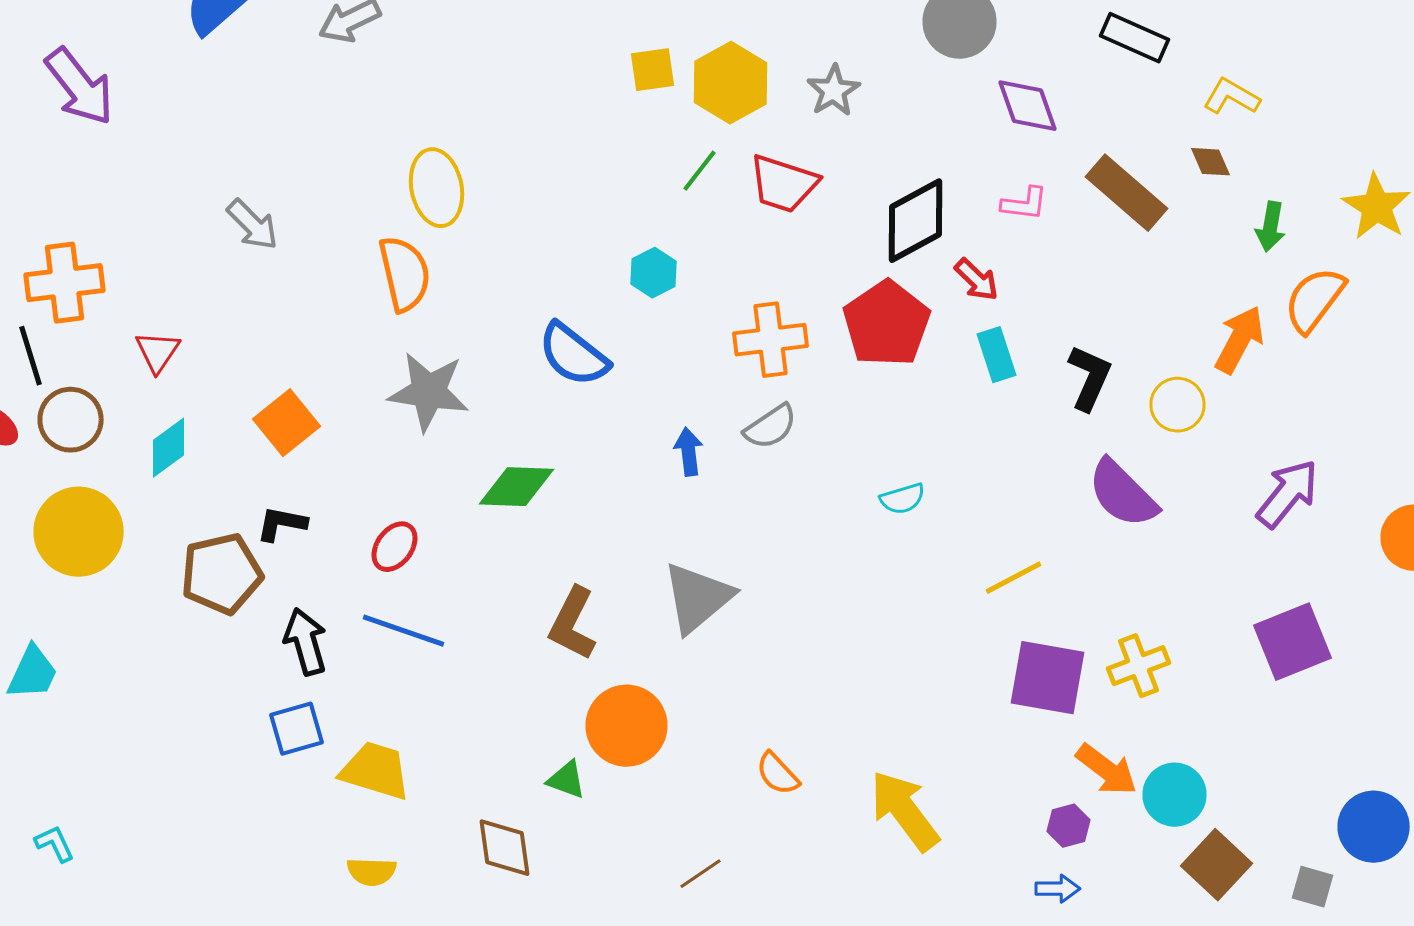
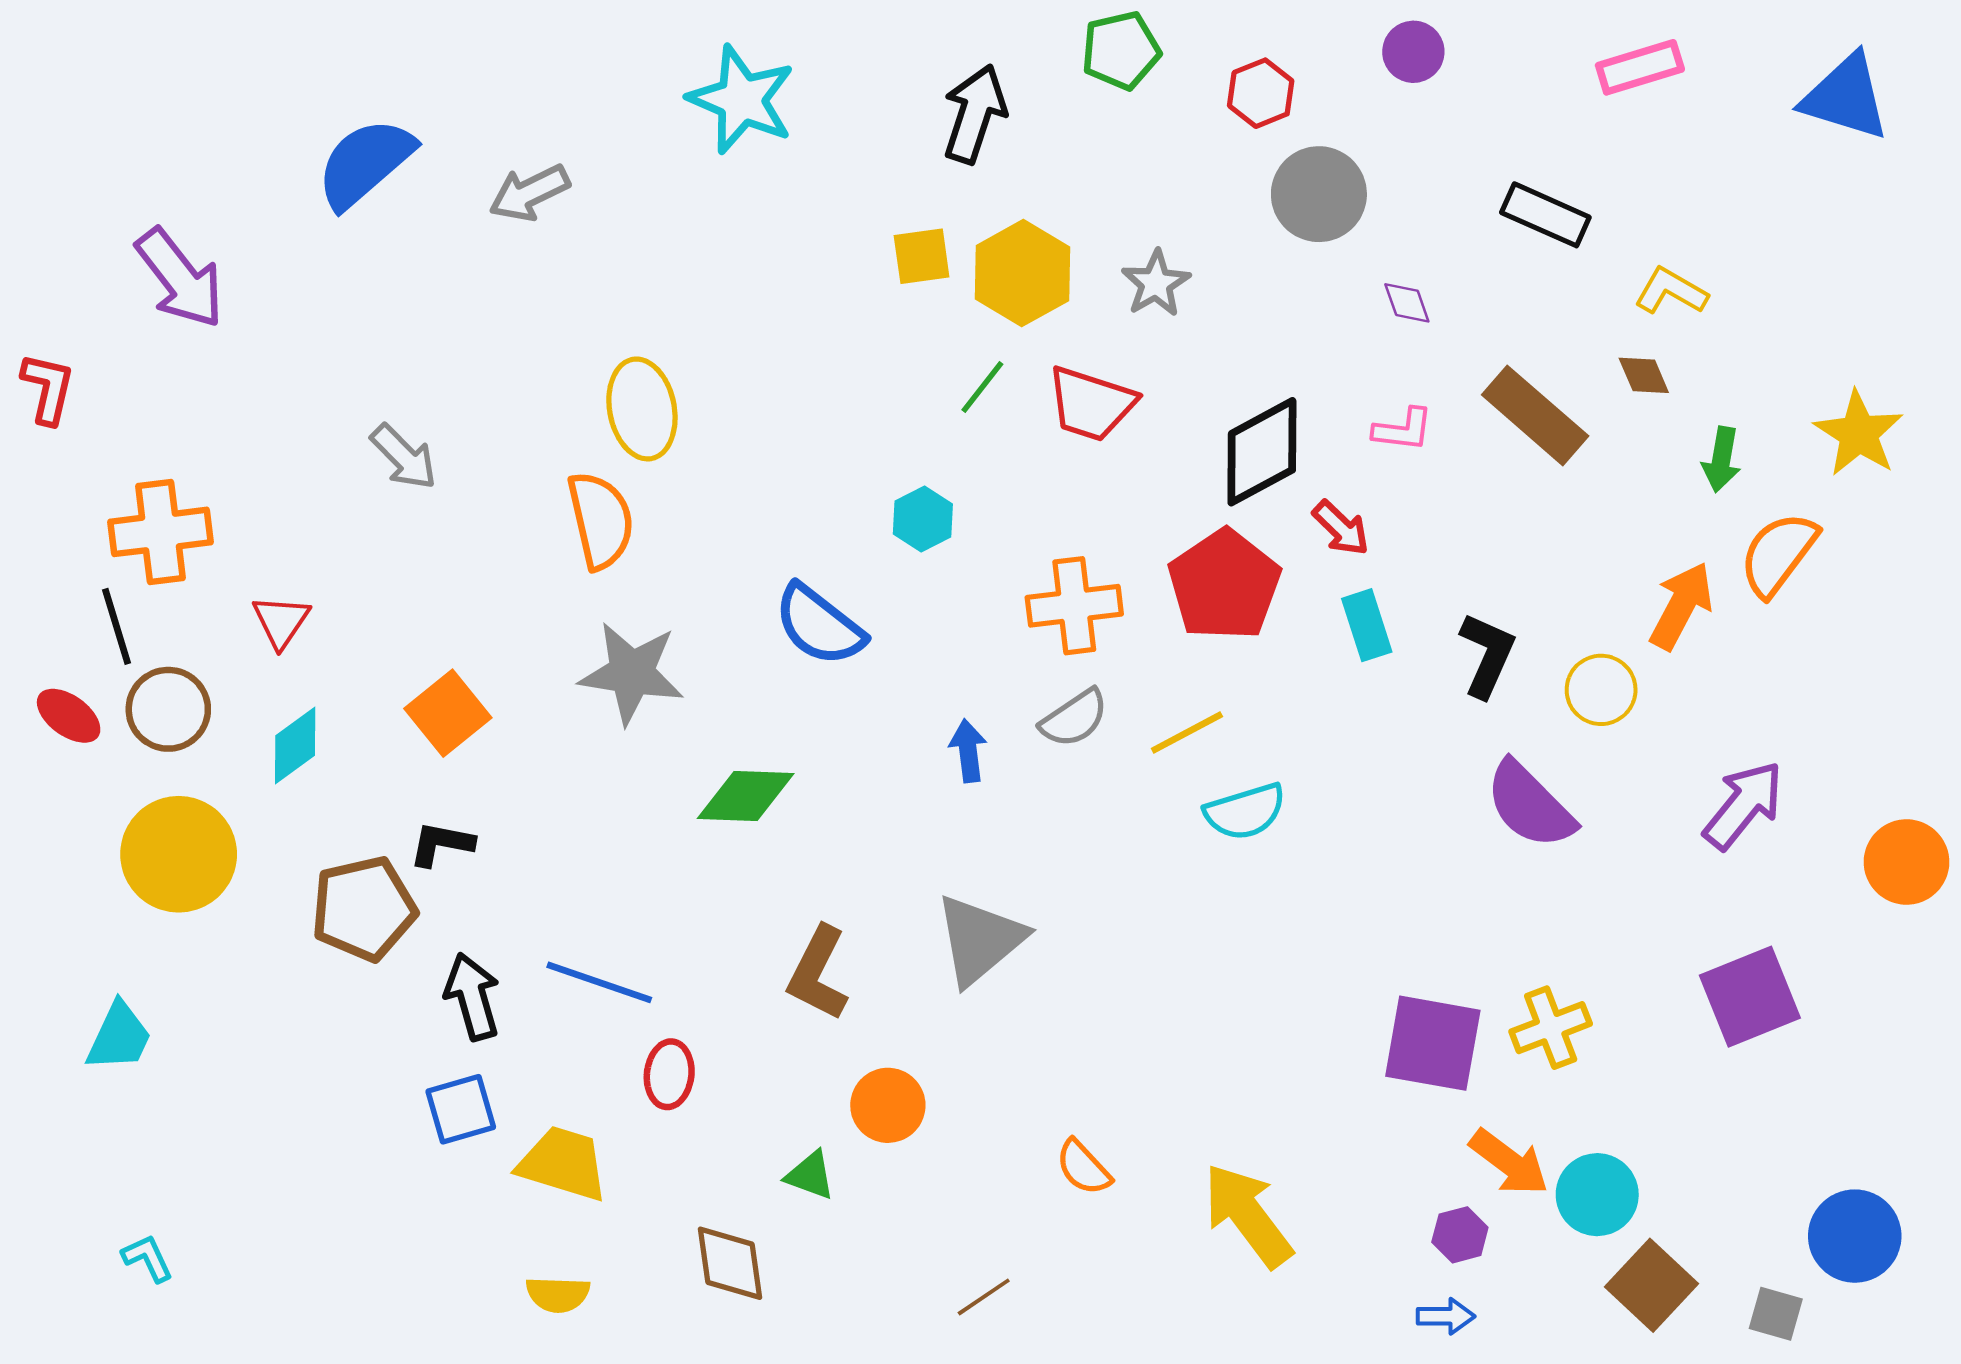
purple diamond: (1028, 106) -> (1407, 303), size x0.6
cyan semicircle: (902, 499) -> (1245, 812), size x1.4
red ellipse: (394, 547) -> (669, 1074), moved, turned -30
yellow line: (1014, 578) -> (1187, 733), moved
orange circle: (626, 726) -> (888, 1105), size x0.7

